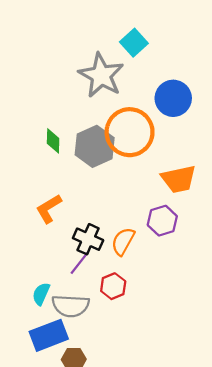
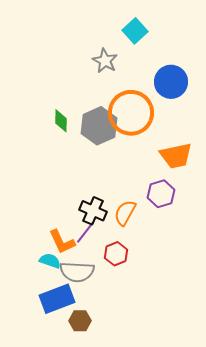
gray star: (101, 75) -> (105, 61), size x0.6
orange L-shape: (49, 209) -> (62, 242), moved, turned -84
cyan semicircle: (41, 294) -> (50, 261), turned 85

